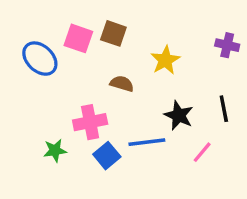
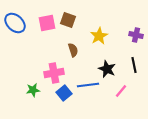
pink square: (78, 38) -> (47, 23), turned -30
purple cross: (227, 45) -> (136, 35), moved
blue ellipse: (40, 59) -> (15, 23), moved
brown semicircle: (122, 84) -> (73, 50), turned 56

